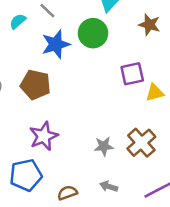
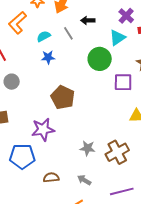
blue star: (56, 44) -> (48, 57), moved, size x0.6
purple square: (132, 74) -> (123, 82), moved
brown pentagon: (35, 85) -> (63, 97), moved

